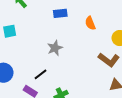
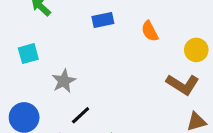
gray star: (55, 48) -> (64, 81), moved

